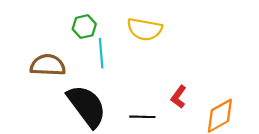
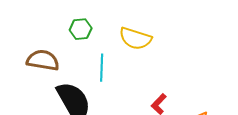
cyan line: (101, 53) -> (102, 68), moved

